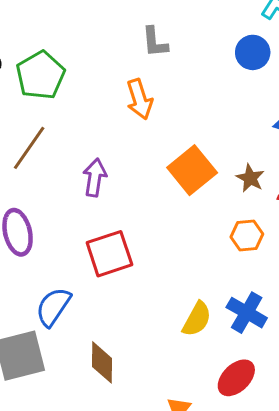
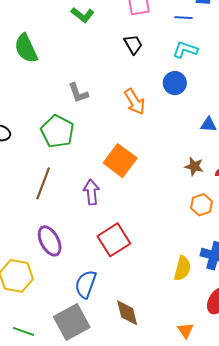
gray L-shape: (155, 42) -> (78, 93), moved
green pentagon: (41, 75) -> (57, 131), moved
orange arrow: (140, 99) -> (135, 102), moved
orange square: (192, 170) -> (120, 161), moved

